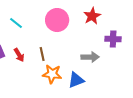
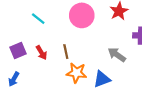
gray arrow: (90, 57) -> (117, 55), turned -144

